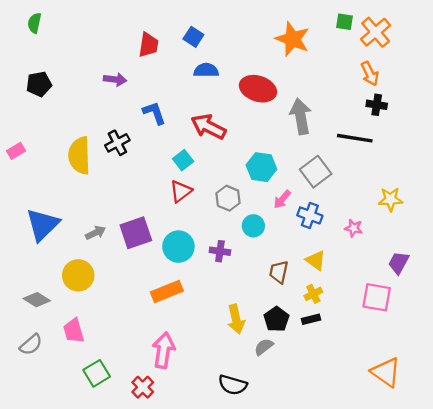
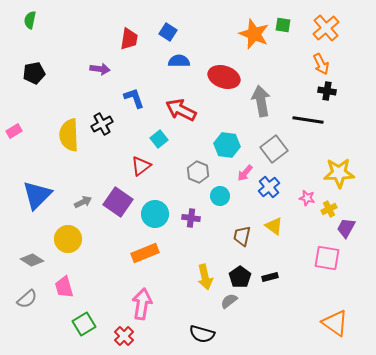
green square: (344, 22) -> (283, 25), moved
red triangle: (181, 191) -> (141, 166), moved
yellow star: (391, 199) -> (339, 173), size x1.4
blue cross: (310, 215) -> (269, 187), turned 30
purple square: (136, 233) -> (118, 202), turned -36
yellow cross: (313, 294) -> (329, 209), moved

